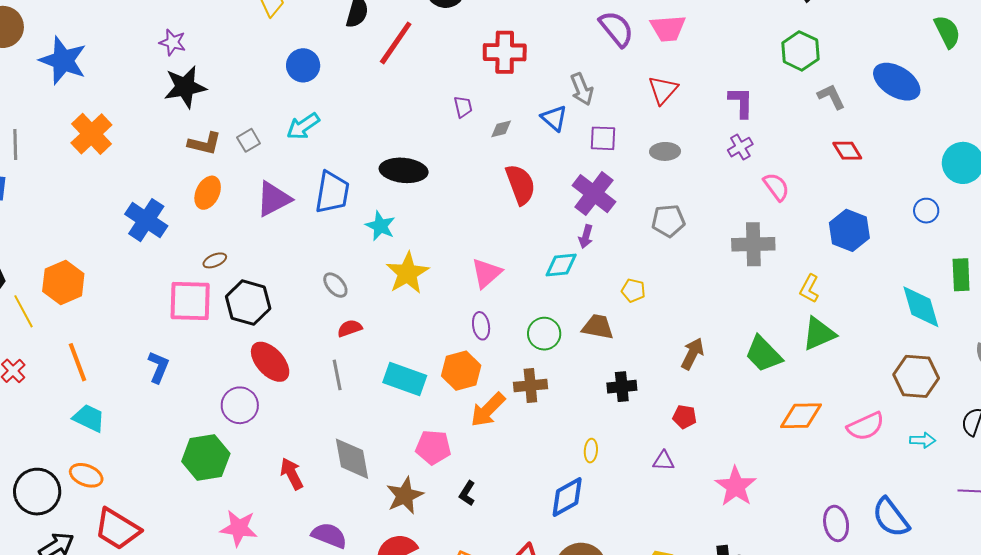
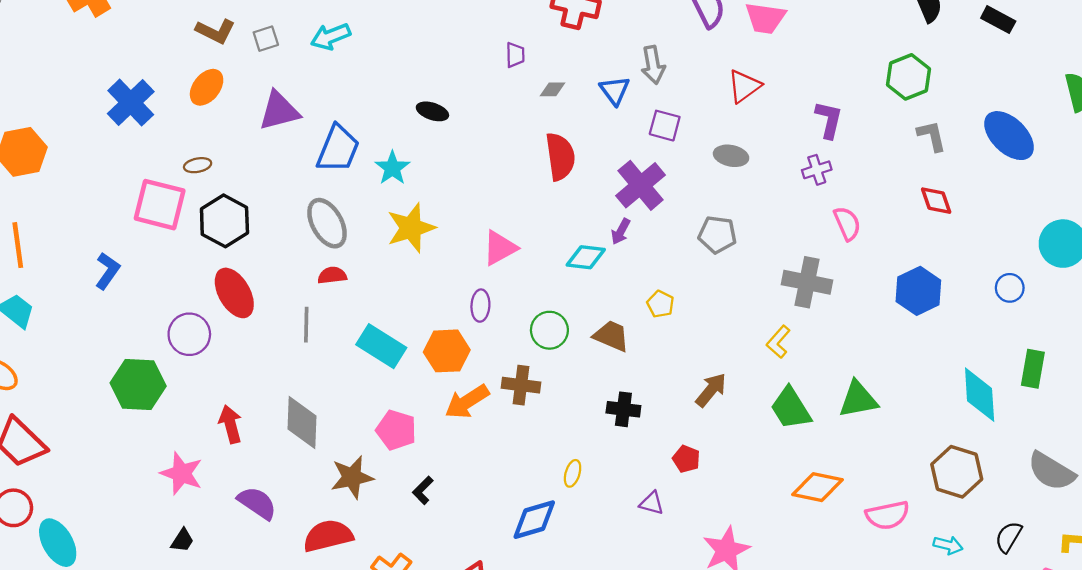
black ellipse: (404, 170) -> (432, 111), size x0.6
blue trapezoid: (332, 192) -> (338, 149), moved
gray ellipse: (335, 285) -> (327, 223), size x1.6
yellow L-shape: (809, 289) -> (778, 342), moved
pink star: (239, 528) -> (182, 473), moved

